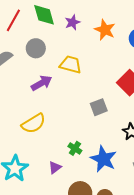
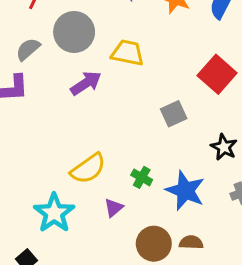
gray circle: (36, 48) -> (74, 32), size x1.4
yellow semicircle: (34, 123) -> (88, 169), moved

